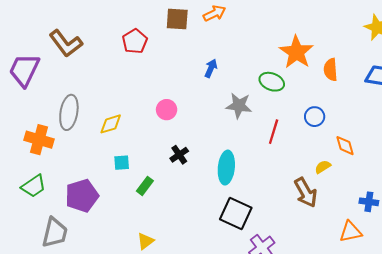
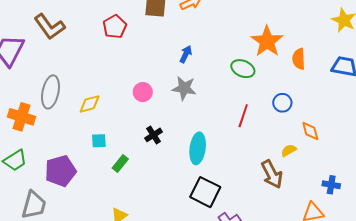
gray star: (239, 106) -> (184, 88), moved

